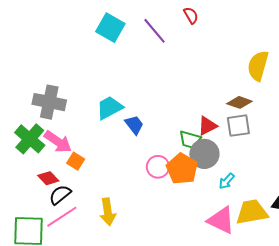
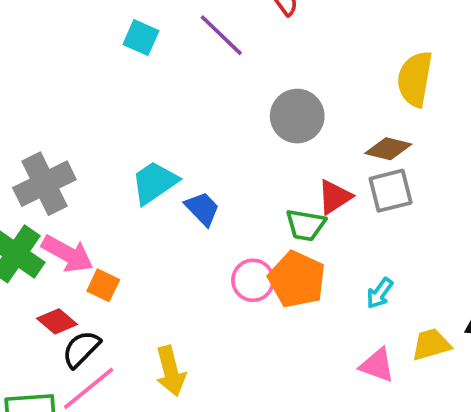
cyan square: (110, 28) -> (141, 38), size x0.7
gray cross: (49, 102) -> (44, 184), turned -32
gray circle: (204, 154) -> (297, 116), moved
yellow trapezoid: (252, 212) -> (431, 345), size x0.7
pink triangle: (221, 220) -> (377, 365), size x0.7

